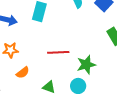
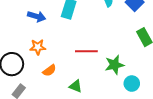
cyan circle: (78, 86) -> (132, 84), moved

